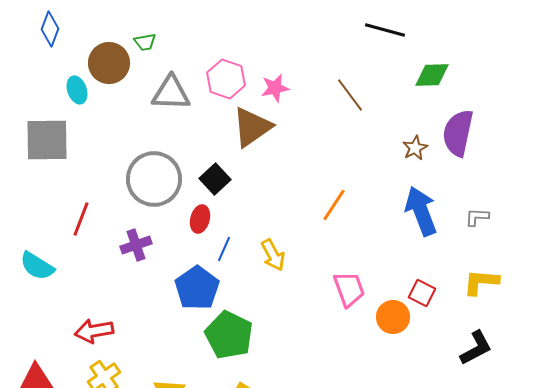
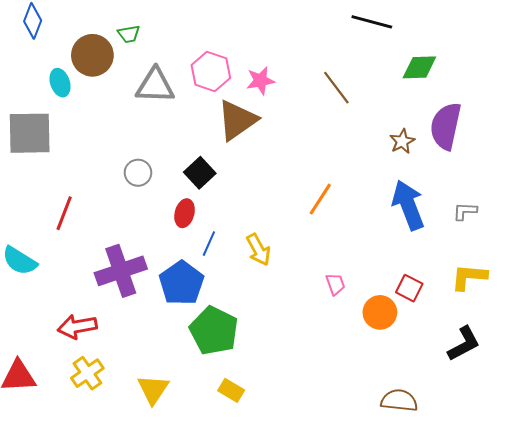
gray circle: (154, 179) -> (138, 173), size x0.5
purple cross: (136, 245) -> (121, 271), moved, size x1.6
pink trapezoid: (349, 289) -> (335, 284), size x0.6

